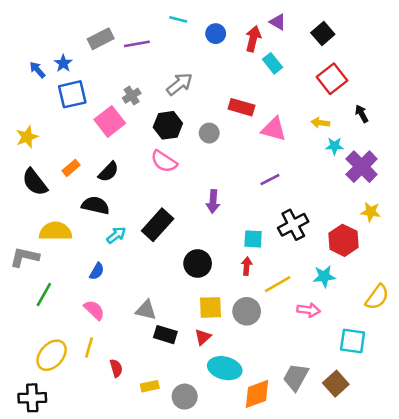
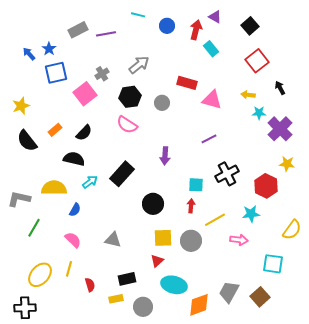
yellow semicircle: (55, 231) -> (54, 188), moved
black rectangle: (165, 335) -> (127, 279), moved, turned -30

